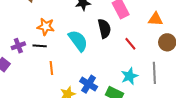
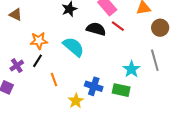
black semicircle: (104, 29) -> (96, 29), turned -48
red line: (130, 44) -> (118, 26), moved
black line: (40, 46) -> (37, 61), turned -48

